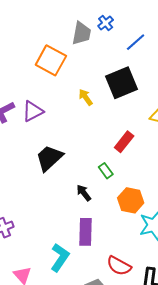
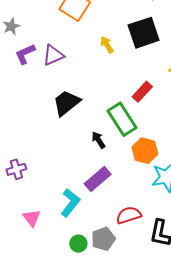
green rectangle: (106, 171) -> (122, 119), size x2.0
purple rectangle: (86, 232) -> (98, 179), turned 44
red semicircle: (119, 266) -> (129, 215), turned 130

